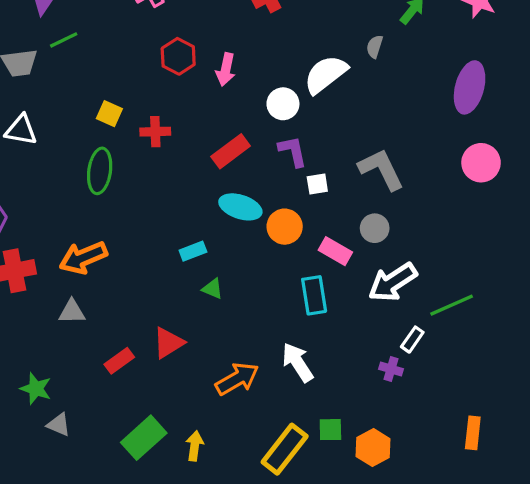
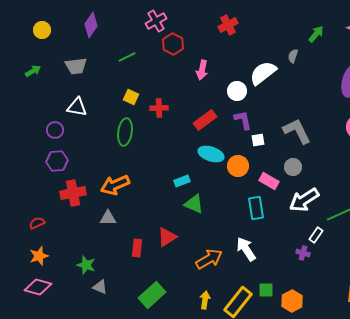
green line: (64, 40) -> (127, 57), moved
red hexagon: (178, 56) -> (173, 44), moved
green triangle: (213, 289) -> (194, 204), size x1.5
red rectangle: (119, 361) -> (137, 248), turned -48
yellow arrow: (195, 446) -> (205, 300), moved

